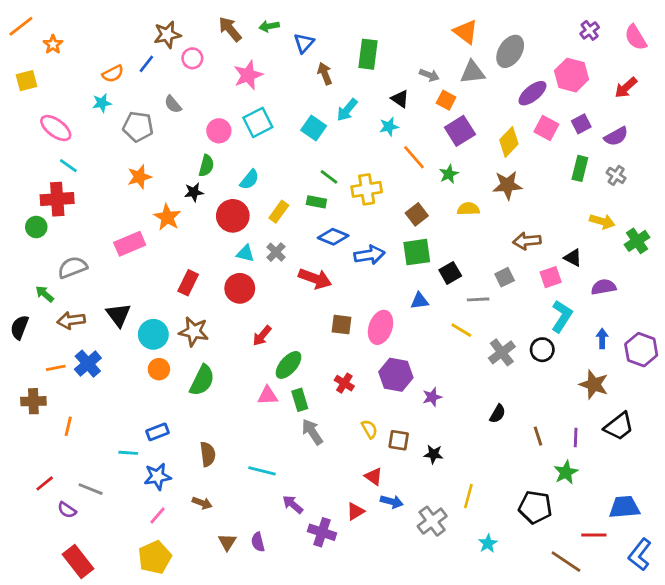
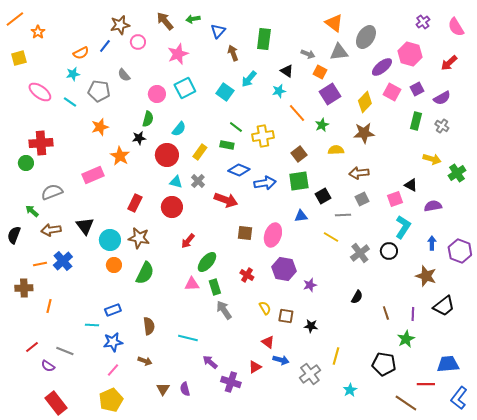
cyan line: (68, 166) -> (70, 102), moved
brown arrow: (527, 241) -> (359, 173), moved

